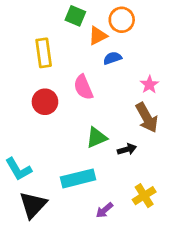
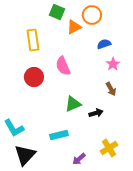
blue semicircle: (112, 58) -> (104, 44), moved
brown arrow: (147, 118) -> (111, 89), size x0.6
cyan rectangle: (78, 178) -> (59, 135), size x0.7

